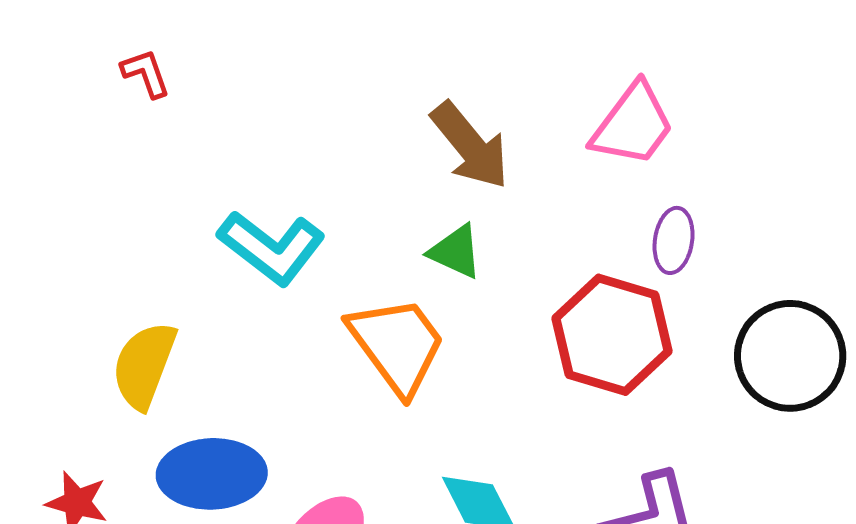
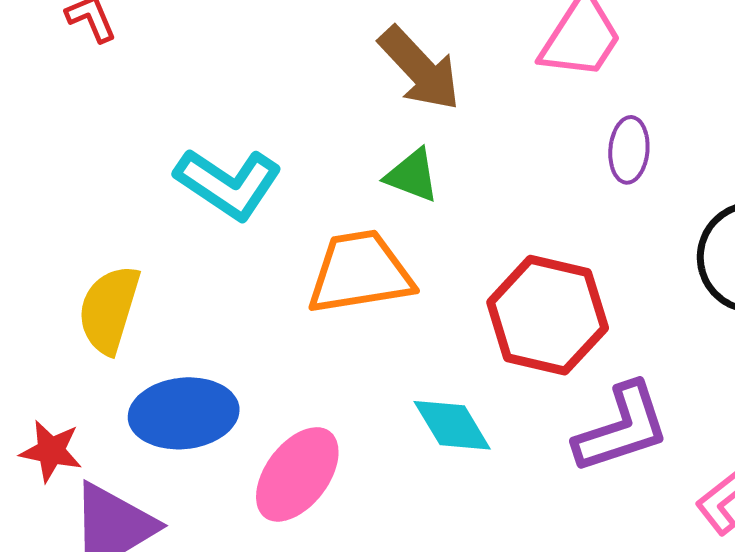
red hexagon: (612, 335) -> (548, 315), moved
orange trapezoid: (397, 345) -> (360, 272), turned -59

